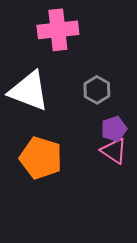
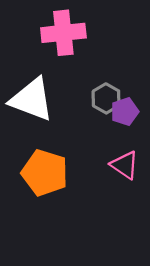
purple pentagon: (114, 129) -> (125, 112), moved

